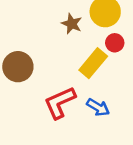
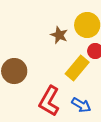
red L-shape: (60, 103) -> (49, 101), turned -36

